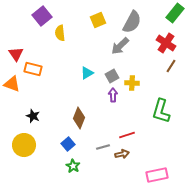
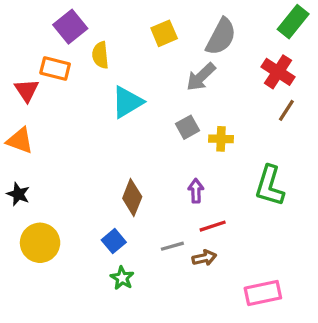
orange rectangle: (33, 69) -> (55, 68), moved
cyan triangle: (87, 73) -> (127, 102), moved, size x1.5
purple arrow: (113, 95) -> (196, 191), moved
black star: (33, 116) -> (18, 194), moved

